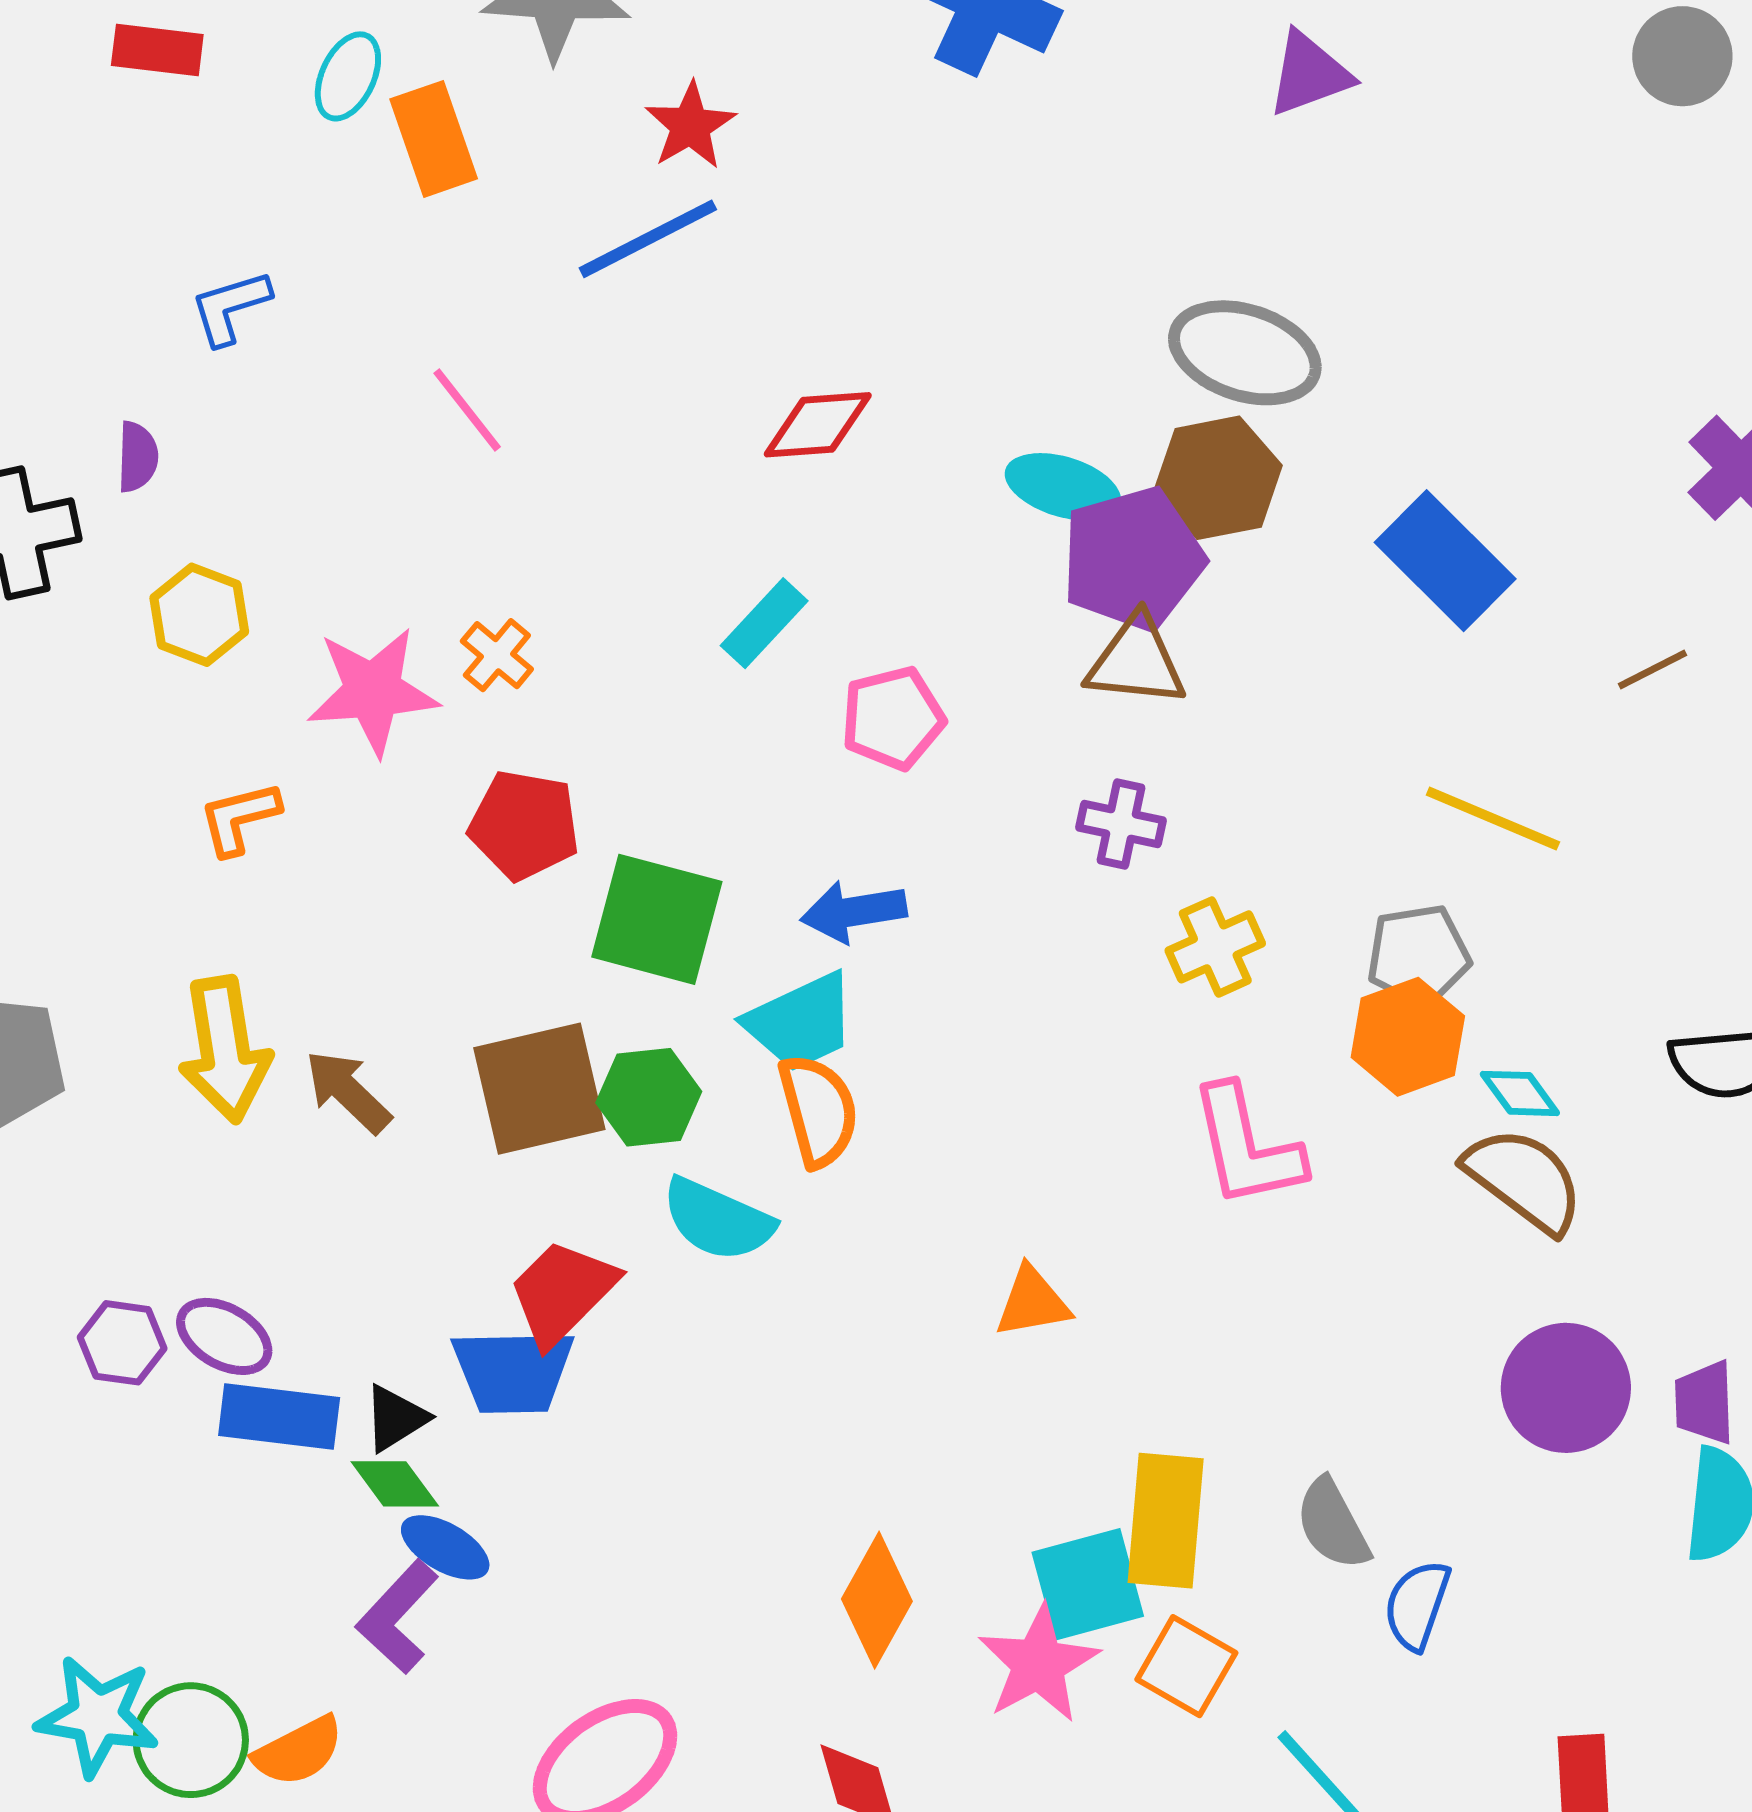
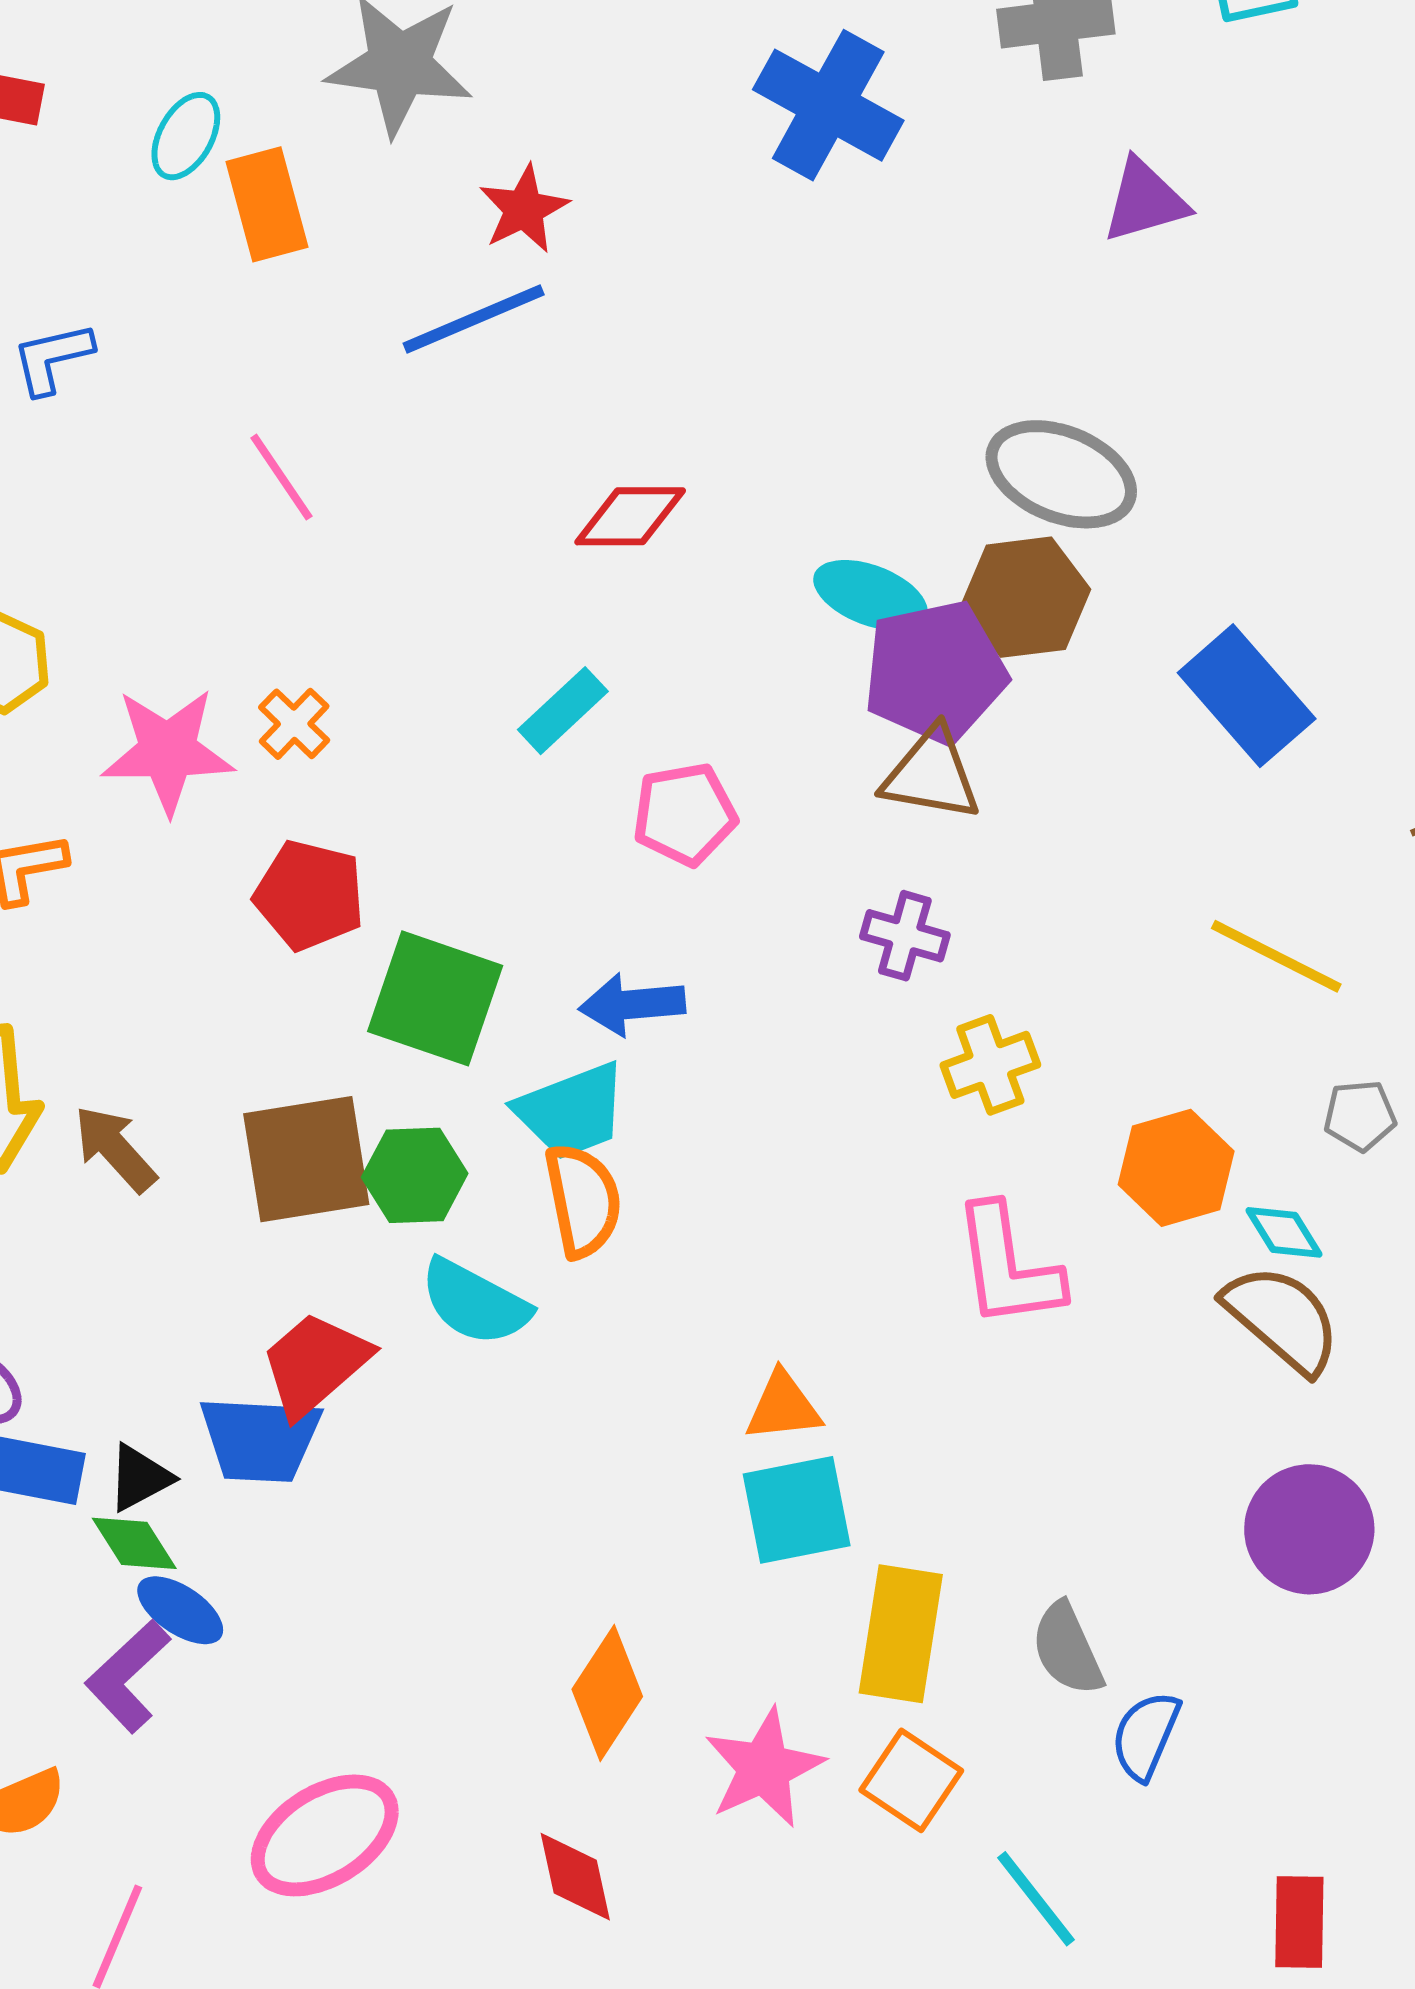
gray pentagon: (1418, 955) -> (1360, 1116), moved, size x0.7
cyan square: (1088, 1584) -> (797, 1510), moved

